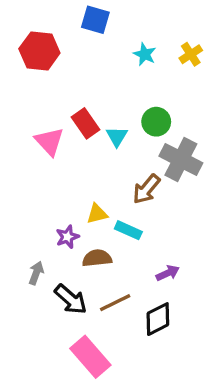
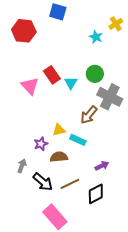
cyan star: (145, 54) -> (96, 37), moved
yellow cross: (191, 54) -> (116, 24), moved

